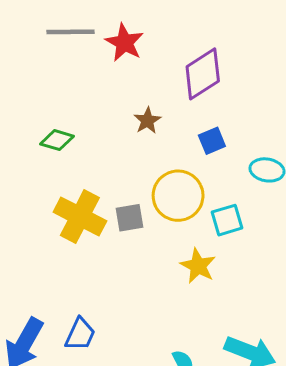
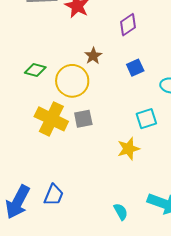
purple diamond: (203, 74) -> (128, 25), size x0.7
yellow circle: (178, 196) -> (72, 81), moved
yellow star: (198, 266) -> (128, 149), turned 30

